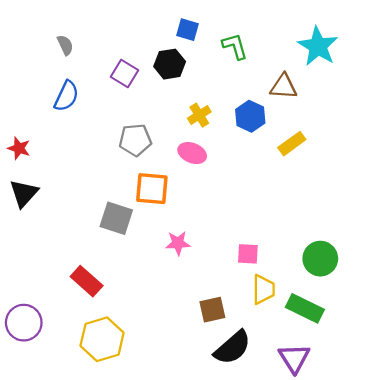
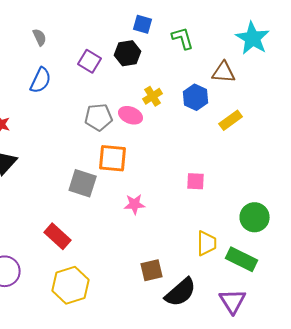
pink ellipse: (192, 153) -> (131, 115), moved
pink square: (248, 254) -> (196, 181), moved
brown square: (212, 310) -> (152, 270), moved

